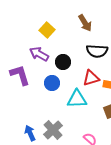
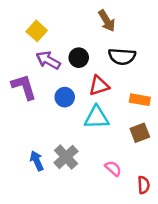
yellow square: (47, 30) -> (37, 31), moved
black circle: (63, 62) -> (79, 58), moved
red triangle: (91, 78) -> (99, 86), moved

